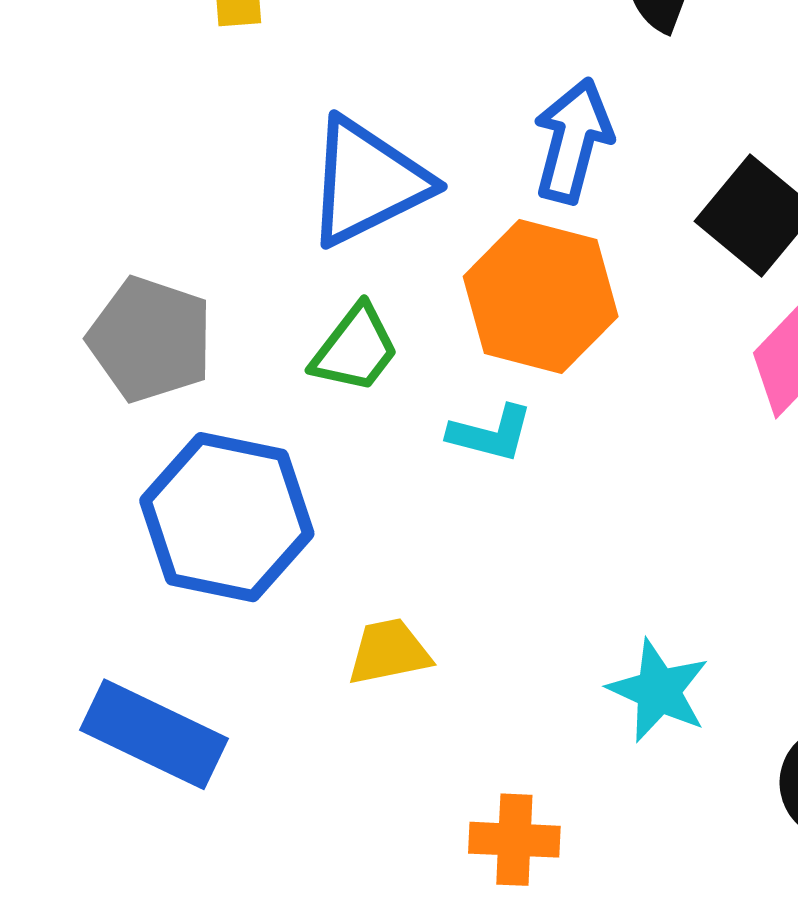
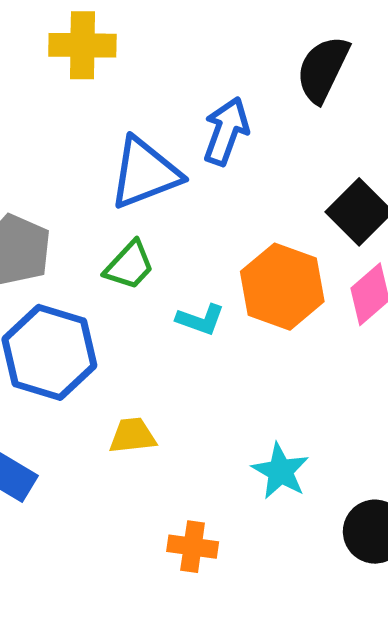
blue arrow: (573, 141) -> (226, 131), moved
orange hexagon: (541, 296) -> (282, 287), moved

